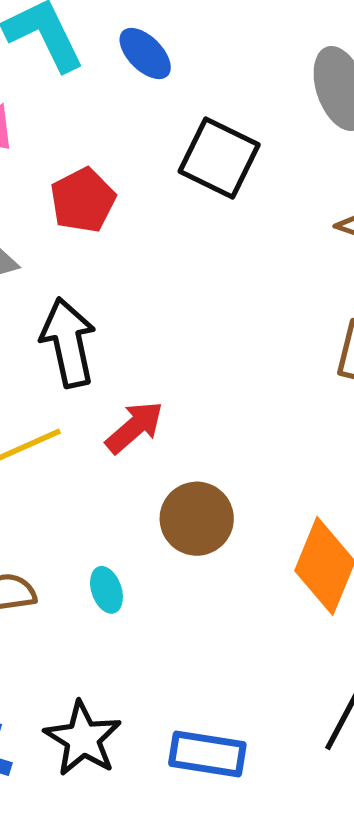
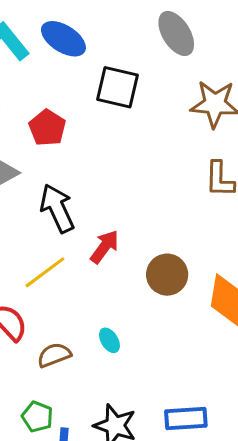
blue ellipse: (145, 54) -> (63, 39), size x1.4
brown circle: (197, 519) -> (167, 275), moved

